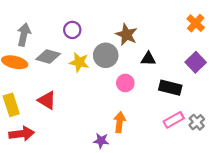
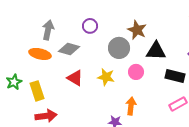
black triangle: (148, 59) -> (156, 51), size x1.5
yellow star: (79, 62) -> (106, 77), moved
red triangle: (47, 100) -> (75, 78), moved

